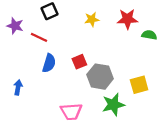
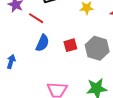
gray hexagon: (100, 77) -> (97, 48), moved

